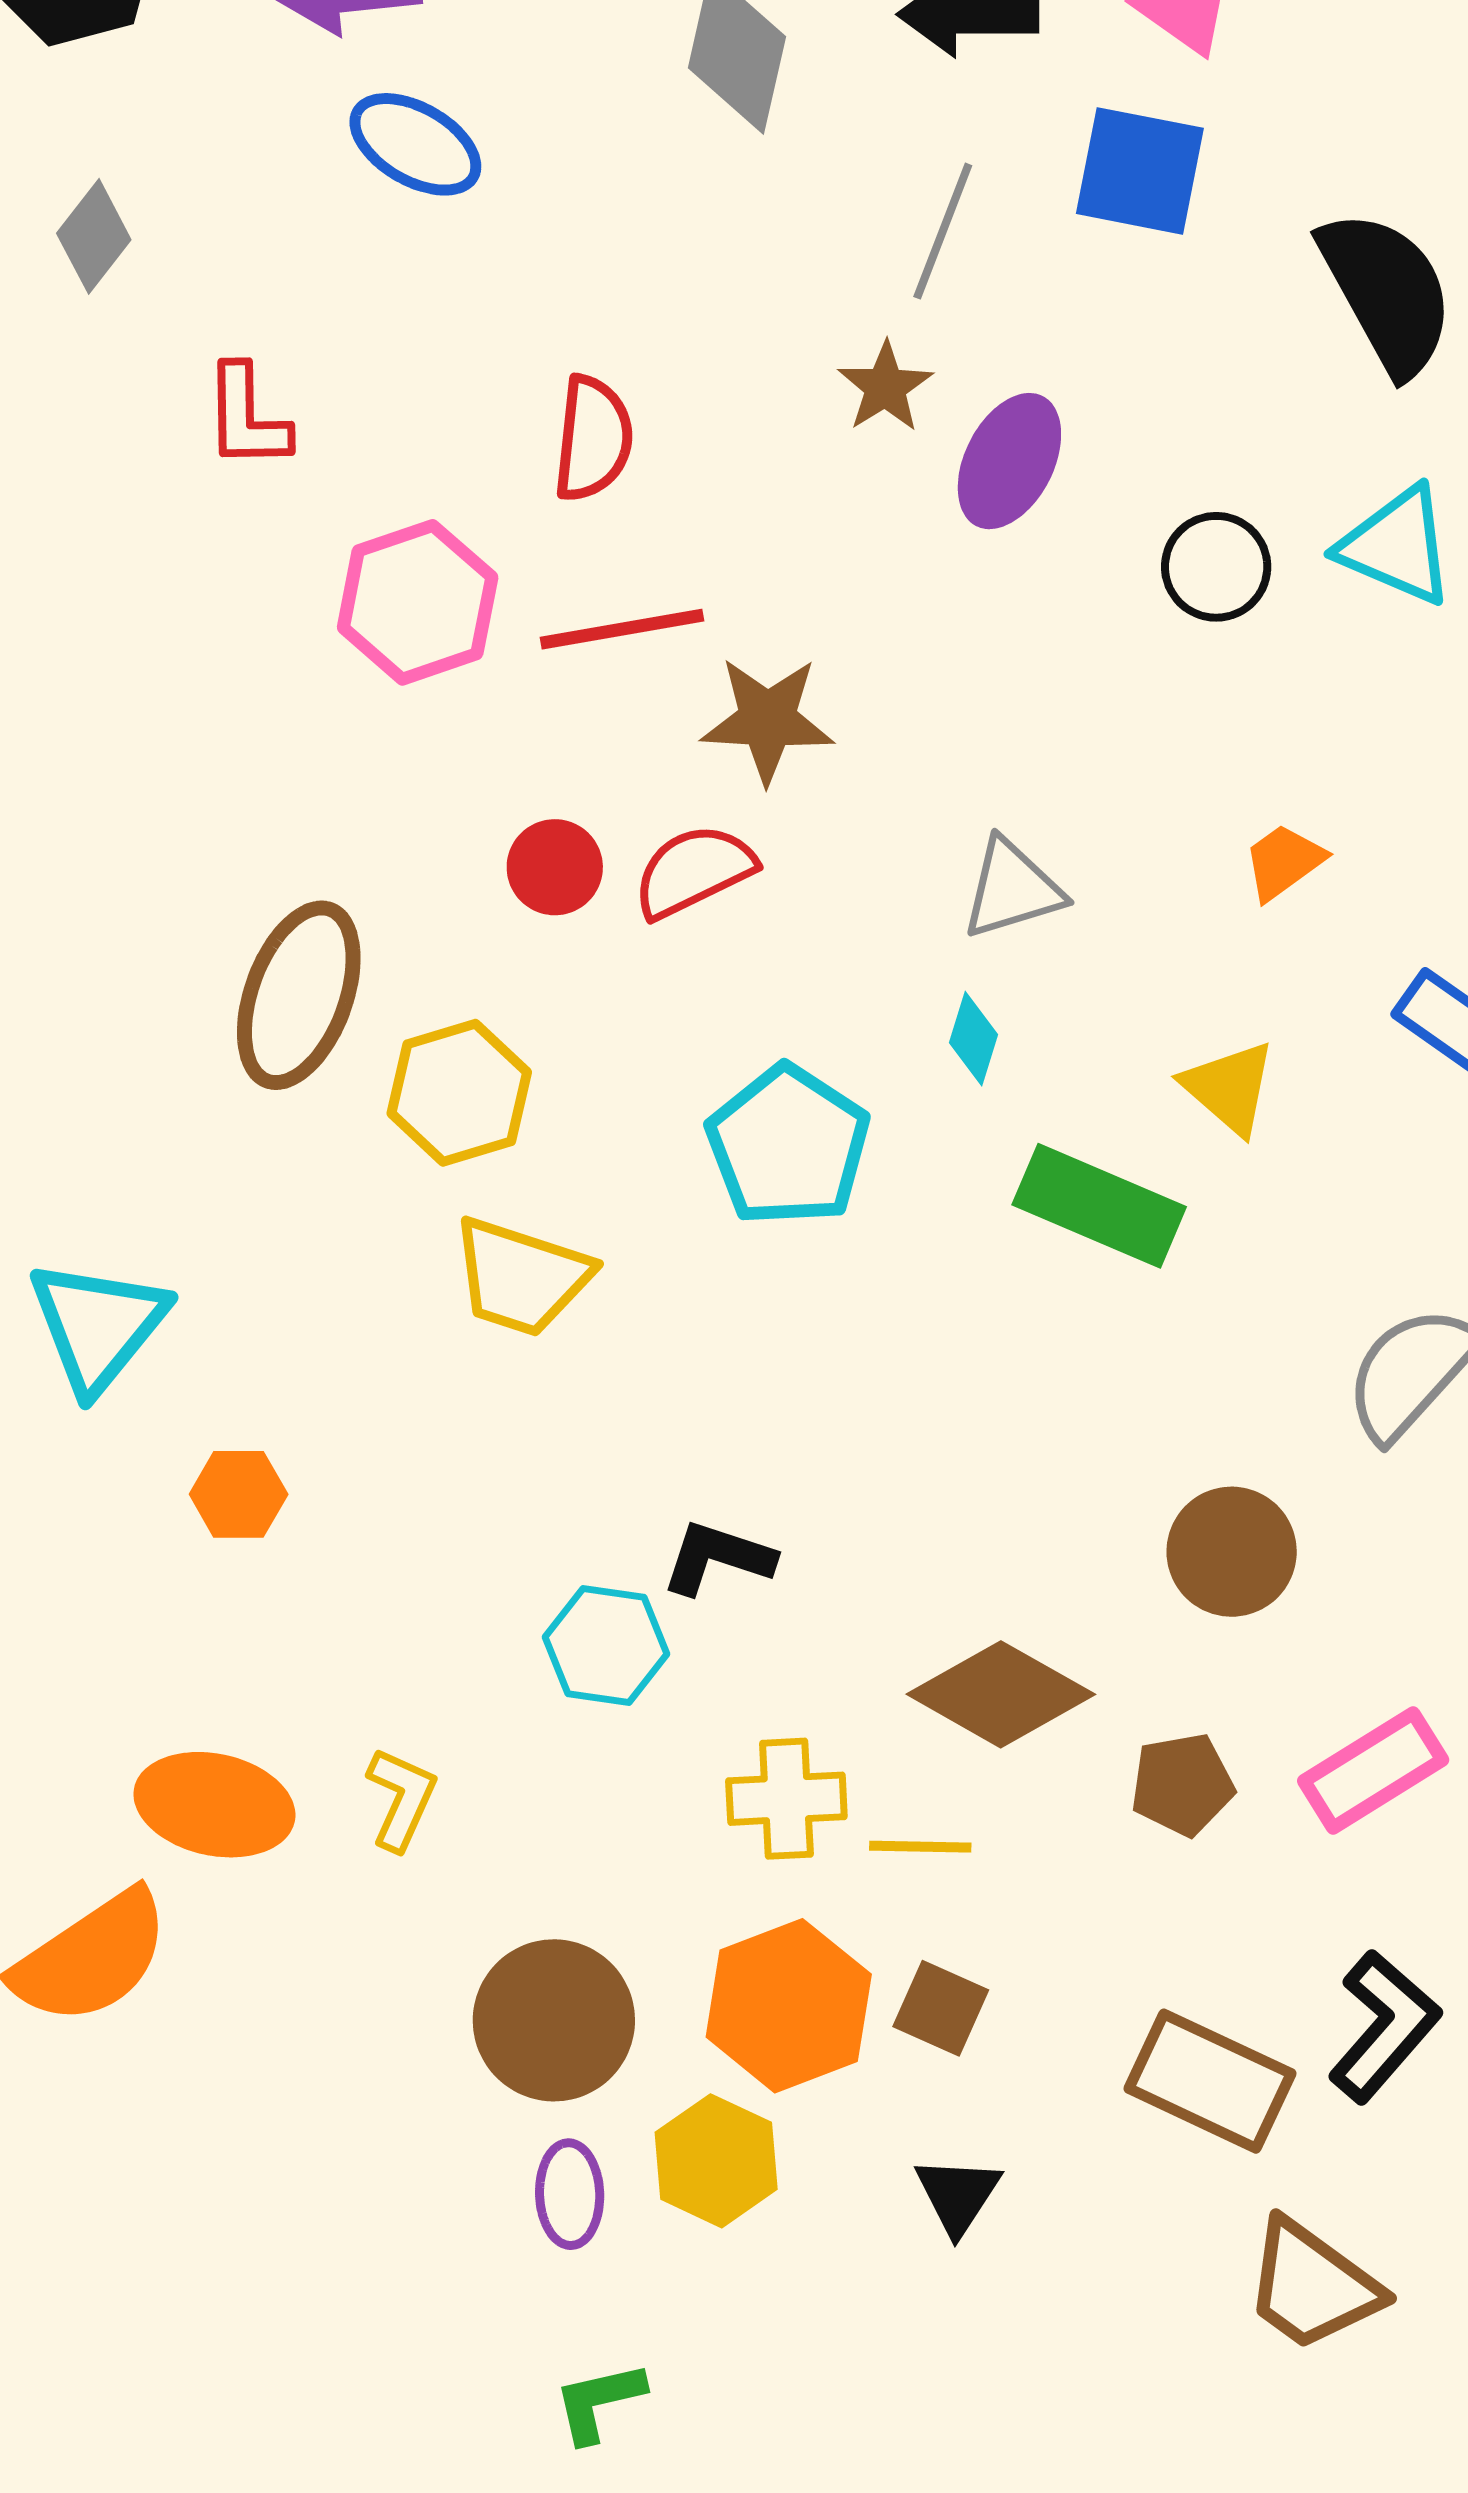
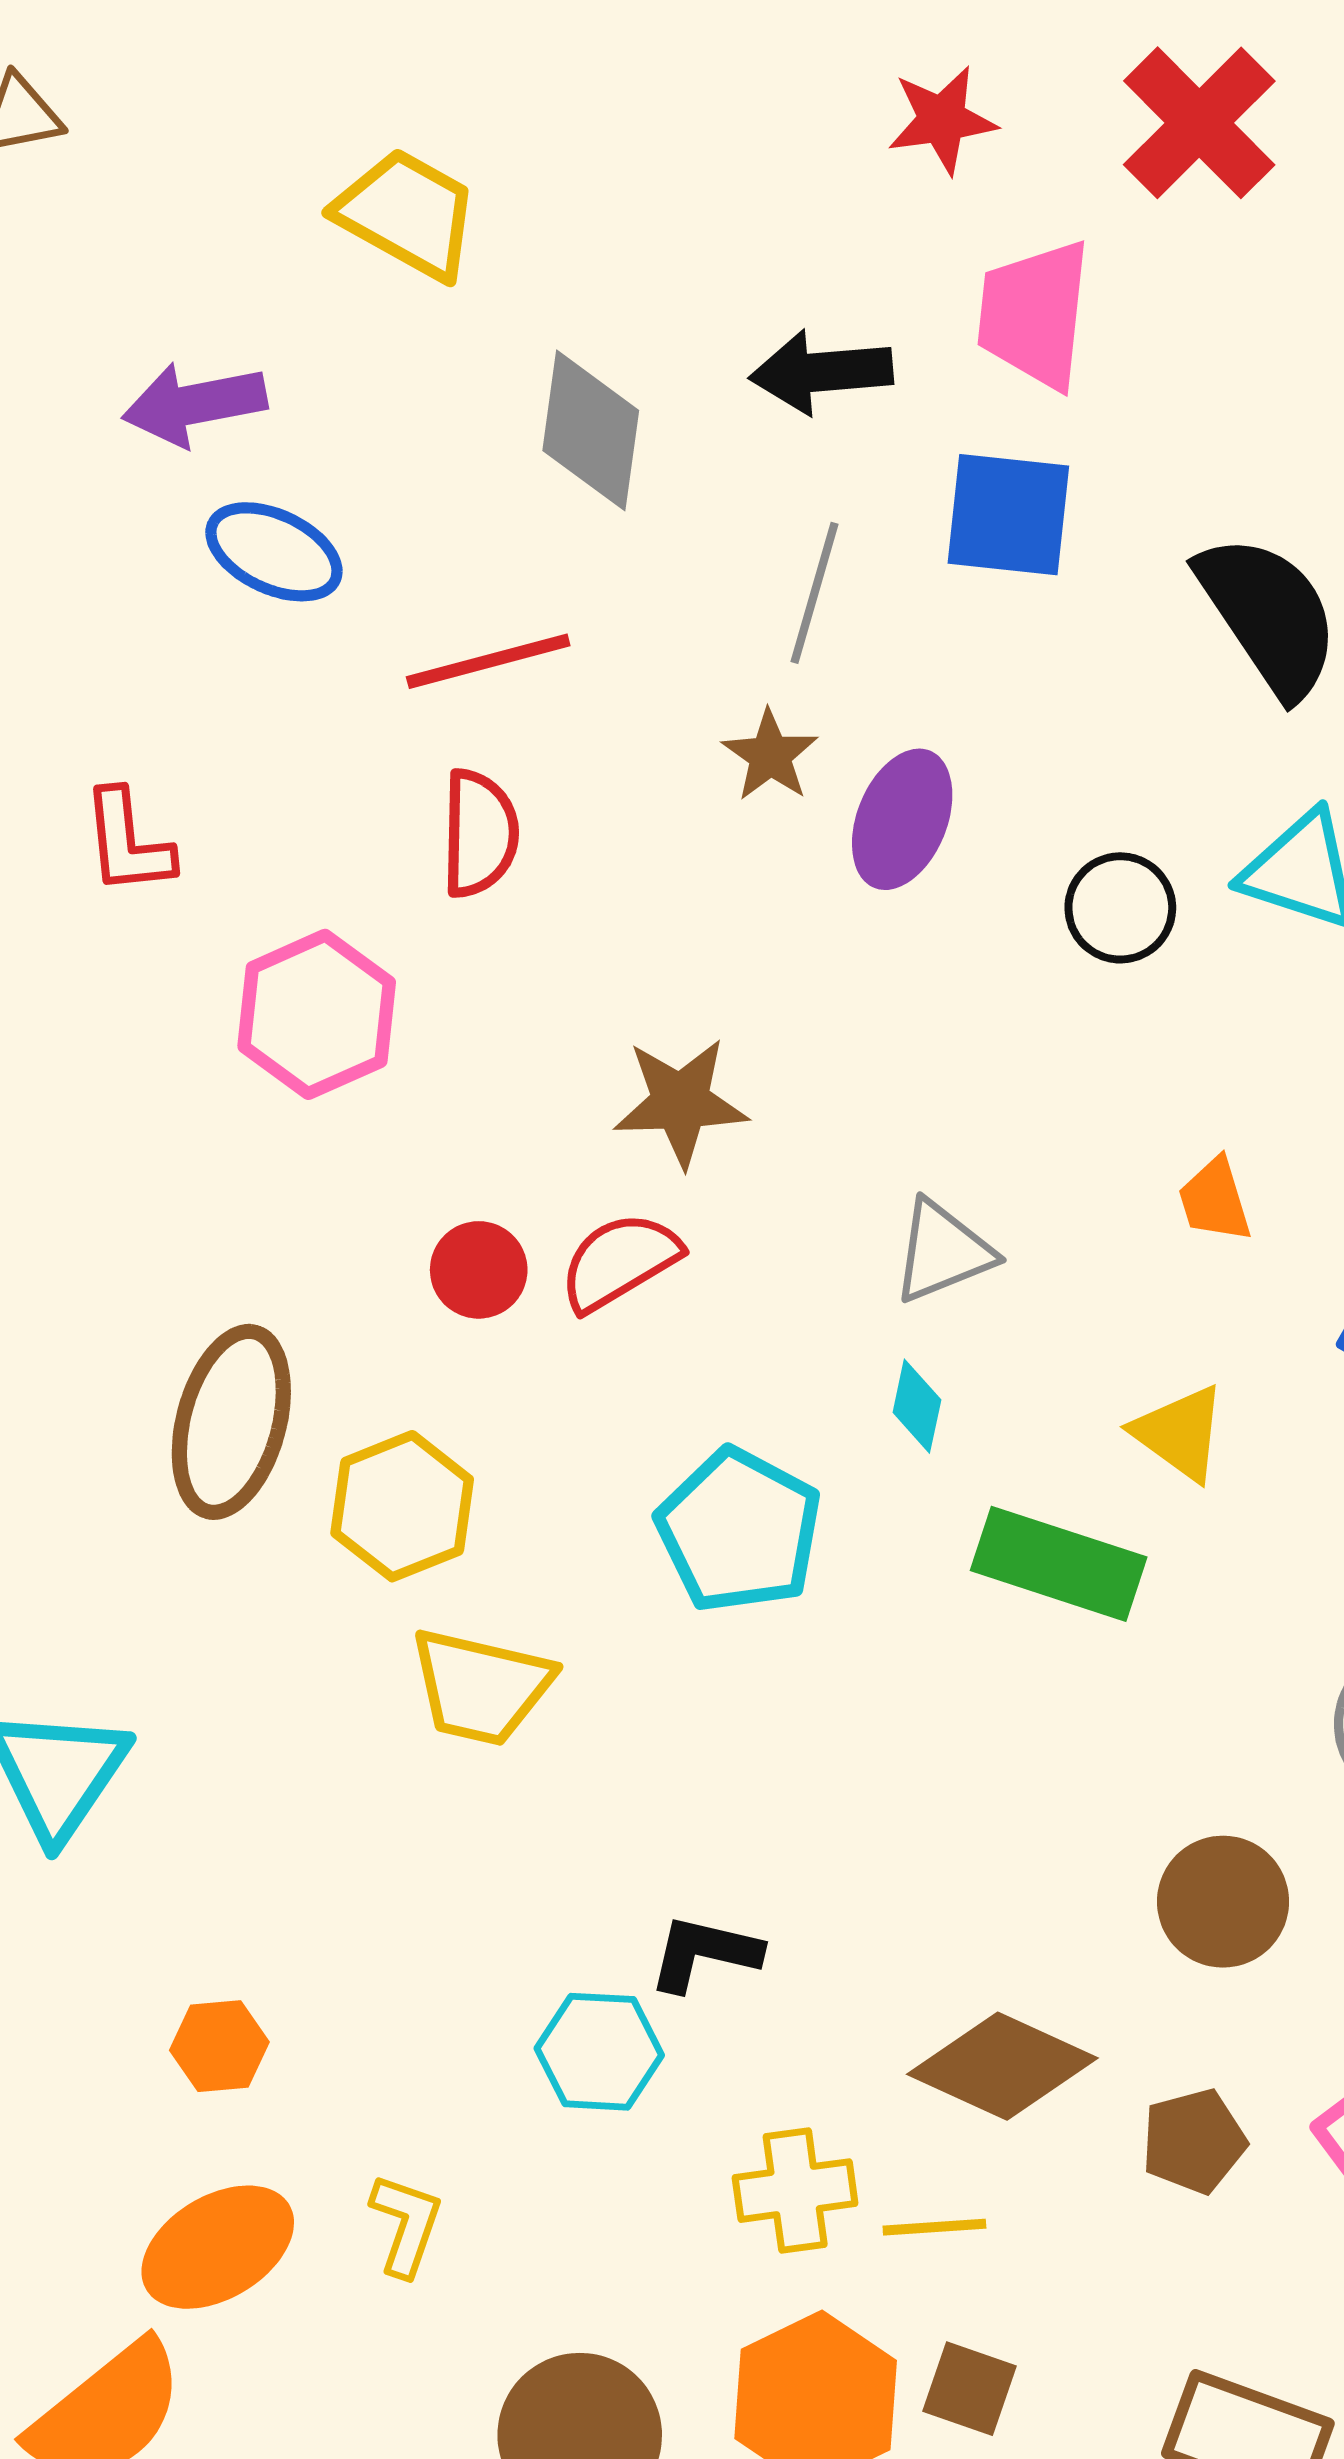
red line: (622, 629) -> (488, 661), moved
orange trapezoid: (1284, 862) -> (1215, 1200), turned -66
orange hexagon: (239, 1494) -> (219, 2046), moved
orange ellipse: (214, 1805) -> (218, 2247), turned -38

